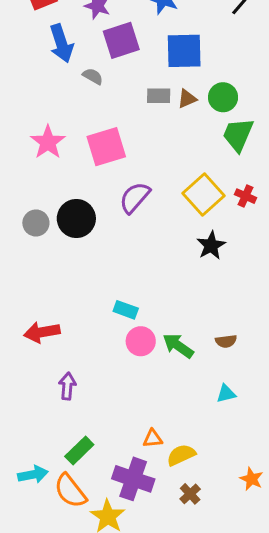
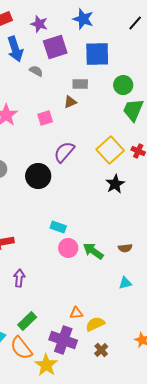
brown triangle: (187, 99) -> (70, 102), moved
pink square: (106, 147) -> (45, 118), size x0.6
black circle: (76, 218) -> (38, 176), moved

